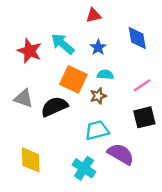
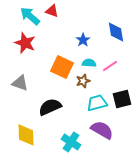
red triangle: (93, 15) -> (52, 11), moved, turned 32
cyan arrow: (63, 44) -> (30, 16), moved
pink line: (142, 85) -> (110, 66), moved
black semicircle: (54, 107) -> (50, 107), moved
cyan trapezoid: (97, 130) -> (97, 103), moved

